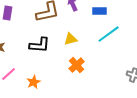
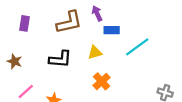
blue rectangle: (100, 11) -> (112, 30), moved

